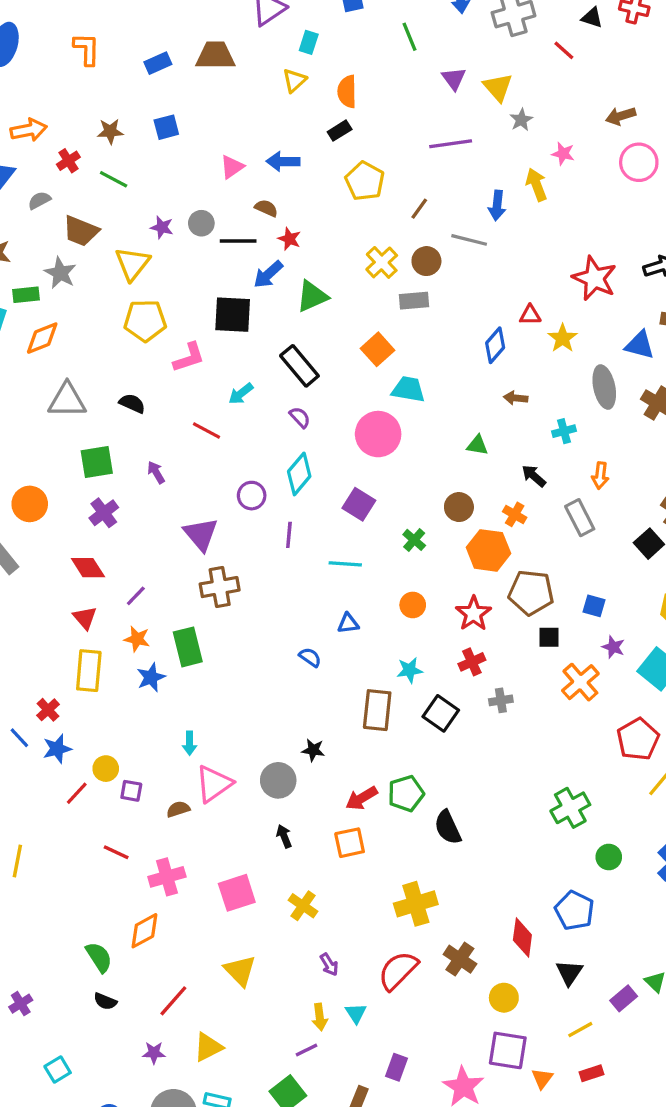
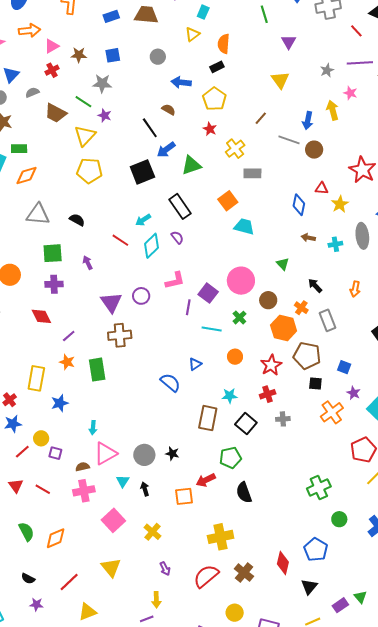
yellow triangle: (498, 87) -> (280, 80), moved
orange arrow: (29, 130) -> (29, 30), moved
purple line: (451, 144) -> (360, 63), moved
pink triangle: (232, 167) -> (52, 46), moved
green line: (114, 179) -> (83, 102), moved
yellow pentagon: (365, 181) -> (214, 99), moved
gray circle: (201, 223) -> (158, 57), moved
red star: (289, 239) -> (210, 129), moved
black line: (238, 241) -> (150, 128), turned 50
brown circle: (426, 261) -> (314, 150), moved
gray star: (60, 273) -> (102, 83), moved, turned -30
black square: (233, 315) -> (142, 172), turned -30
blue diamond: (495, 345) -> (299, 205), turned -35
pink L-shape: (189, 358) -> (175, 280), moved
cyan cross: (564, 431) -> (335, 244), moved
pink circle: (378, 434) -> (241, 281), moved
green triangle: (477, 445) -> (283, 264), turned 32
cyan diamond: (299, 474) -> (151, 246), moved
purple circle: (252, 496) -> (141, 296), moved
purple cross: (104, 513) -> (54, 284), turned 30
gray rectangle: (580, 518) -> (327, 320), moved
purple line: (289, 535) -> (188, 307), moved
cyan line: (345, 564) -> (212, 329), moved
red triangle: (85, 618) -> (16, 486), moved
blue triangle: (348, 623) -> (195, 364), turned -32
blue semicircle: (310, 657) -> (170, 383), size x1.5
blue star: (151, 677) -> (60, 403), moved
black star: (313, 750) -> (172, 454), moved
green pentagon: (406, 794) -> (230, 458), moved
red arrow: (362, 798) -> (206, 480), moved
pink cross: (167, 877) -> (84, 491), moved
pink square: (237, 893) -> (113, 520), turned -30
green semicircle: (99, 957) -> (26, 532), moved
yellow circle: (504, 998) -> (235, 613), moved
cyan triangle: (356, 1013) -> (123, 481), moved
purple star: (154, 1053) -> (36, 604), moved

